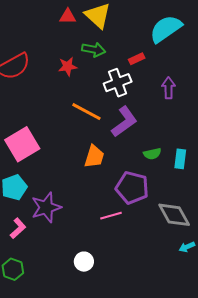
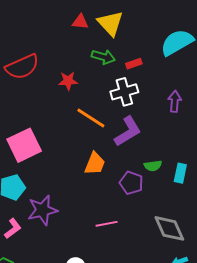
red rectangle: (137, 59) -> (134, 64), moved
red star: (68, 66) -> (68, 81), moved
purple pentagon: (132, 188) -> (131, 183), moved, size x0.7

